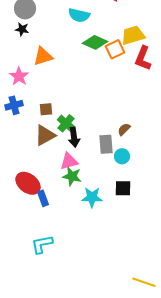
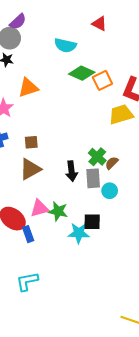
yellow trapezoid: (133, 35) -> (121, 114), moved
green cross: (66, 123) -> (97, 157), moved
black arrow: (74, 137) -> (71, 171), moved
pink triangle: (69, 161) -> (40, 208), moved
black square: (123, 188) -> (92, 222), moved

